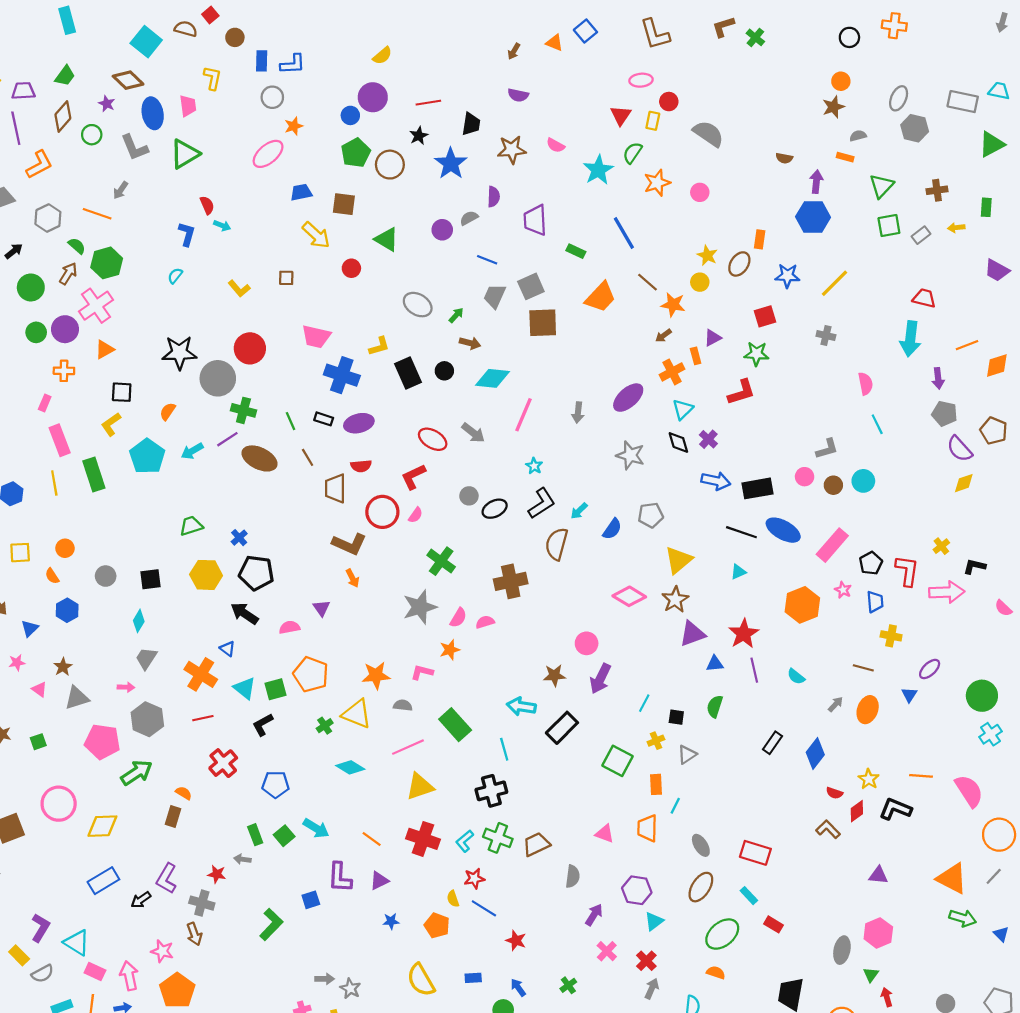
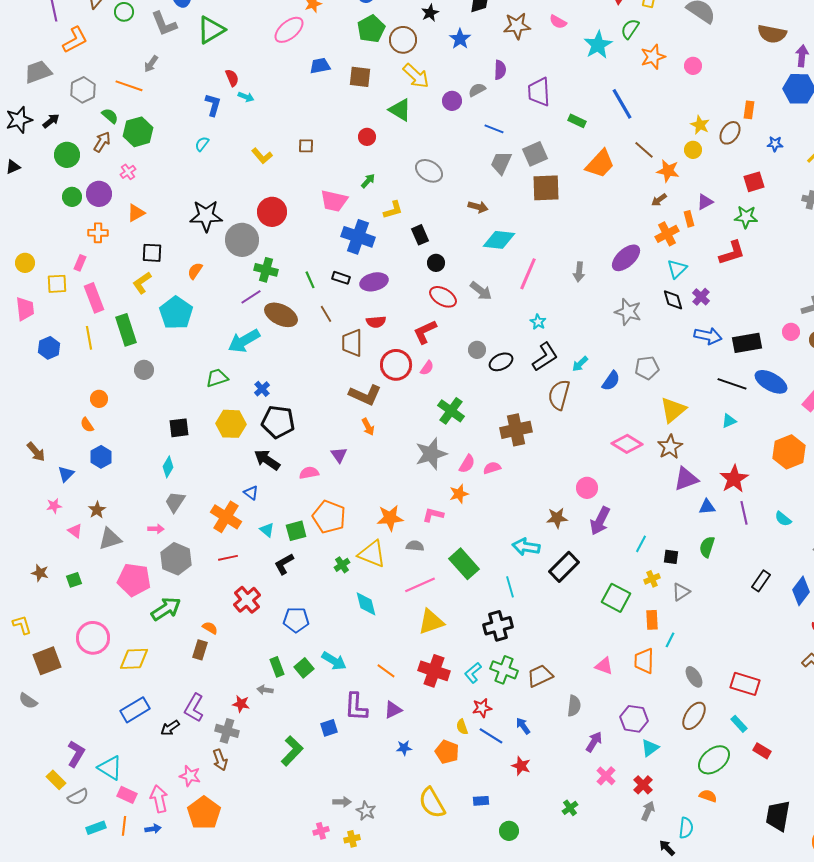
brown semicircle: (784, 158) -> (772, 34), size x1.8
blue star: (451, 164) -> (460, 39), size x0.7
yellow arrow: (316, 235) -> (416, 76), moved
blue star: (787, 276) -> (775, 144), size x0.7
pink cross: (96, 306) -> (128, 172), size x0.5
green arrow: (456, 315) -> (368, 181), moved
black circle: (444, 371) -> (436, 263), moved
black rectangle: (408, 373) -> (420, 235), size x0.7
cyan arrow: (192, 451) -> (244, 341), moved, size x1.5
yellow square: (20, 553) -> (57, 284), moved
gray circle: (106, 576) -> (144, 370), moved
cyan triangle: (245, 688) -> (267, 530), size x0.7
cyan diamond: (350, 767) -> (366, 604), turned 44
blue arrow: (518, 987) -> (523, 726), moved

